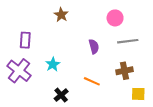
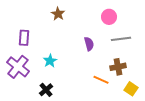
orange line: (92, 81) -> (101, 80), moved
yellow square: (138, 94) -> (131, 89), turned 32
black cross: (61, 95) -> (46, 90), moved

